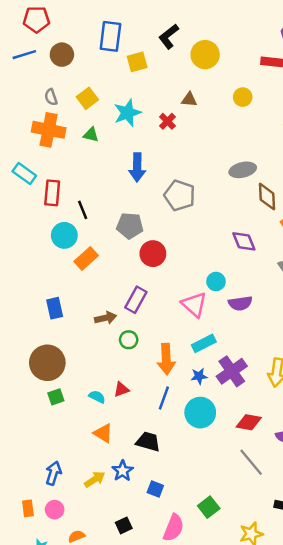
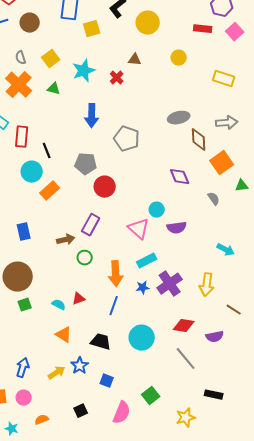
orange cross: (49, 130) -> (19, 85), turned 32
cyan circle: (200, 413) -> (142, 338), moved

